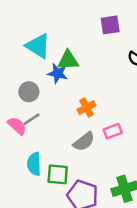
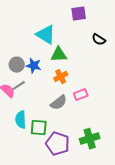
cyan triangle: (38, 46) -> (46, 35), moved
green triangle: (68, 60) -> (59, 55), moved
blue star: (58, 73) -> (34, 66), moved

